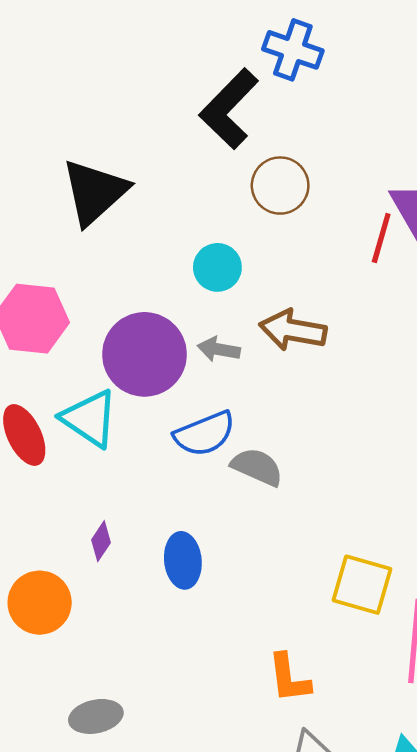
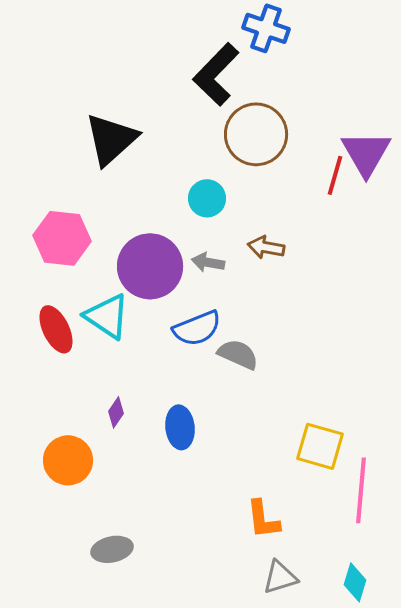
brown circle: (280, 186) -> (256, 134), size x1.4
brown arrow: (293, 330) -> (266, 247), size x0.7

